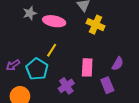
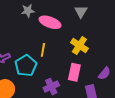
yellow cross: (96, 25) -> (79, 46), moved
yellow line: (52, 50) -> (43, 50), turned -32

